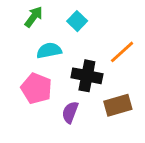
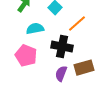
orange line: (122, 52) -> (77, 24), moved
purple semicircle: (70, 112) -> (61, 74), moved

